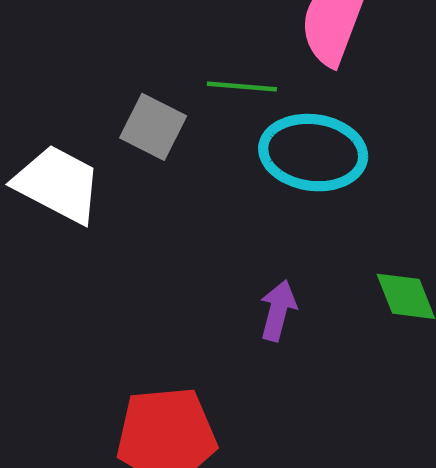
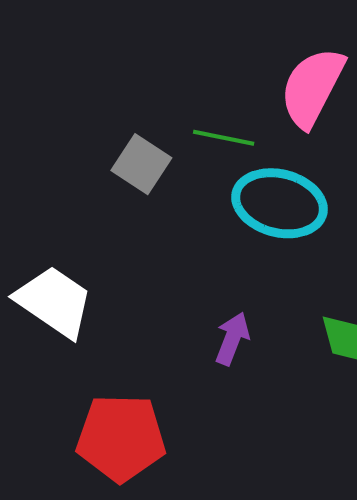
white trapezoid: (58, 184) -> (54, 302), moved

